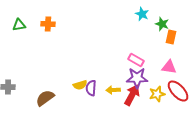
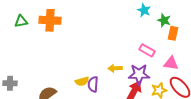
orange cross: (48, 24) -> (50, 20), size x1.5
pink rectangle: (136, 60) -> (147, 50), moved
yellow arrow: (113, 90) -> (115, 68), moved

